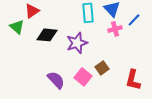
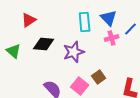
green triangle: (17, 27) -> (14, 51), moved

